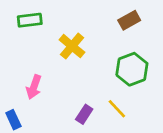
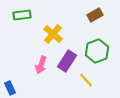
pink arrow: (34, 87) -> (41, 65), moved
purple rectangle: (84, 114) -> (67, 61), moved, size x1.5

